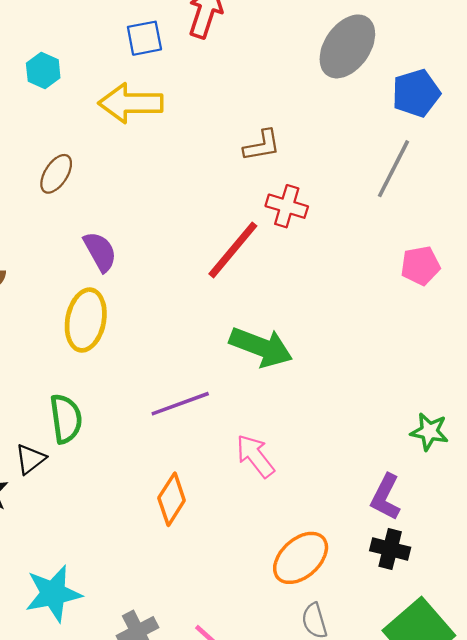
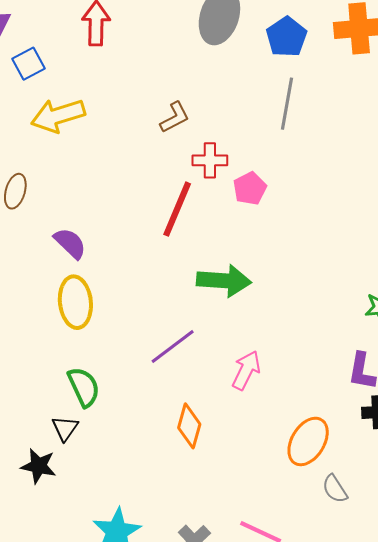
blue square: (144, 38) -> (29, 64), moved
pink pentagon: (420, 266) -> (250, 188), moved
pink arrow: (255, 456) -> (246, 370), turned 81

